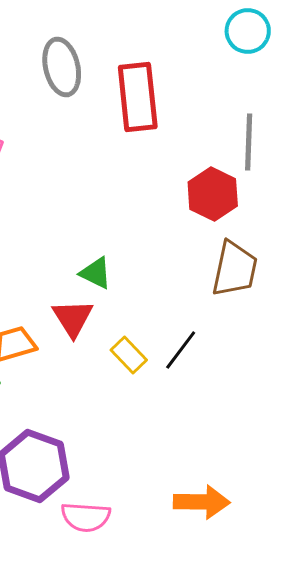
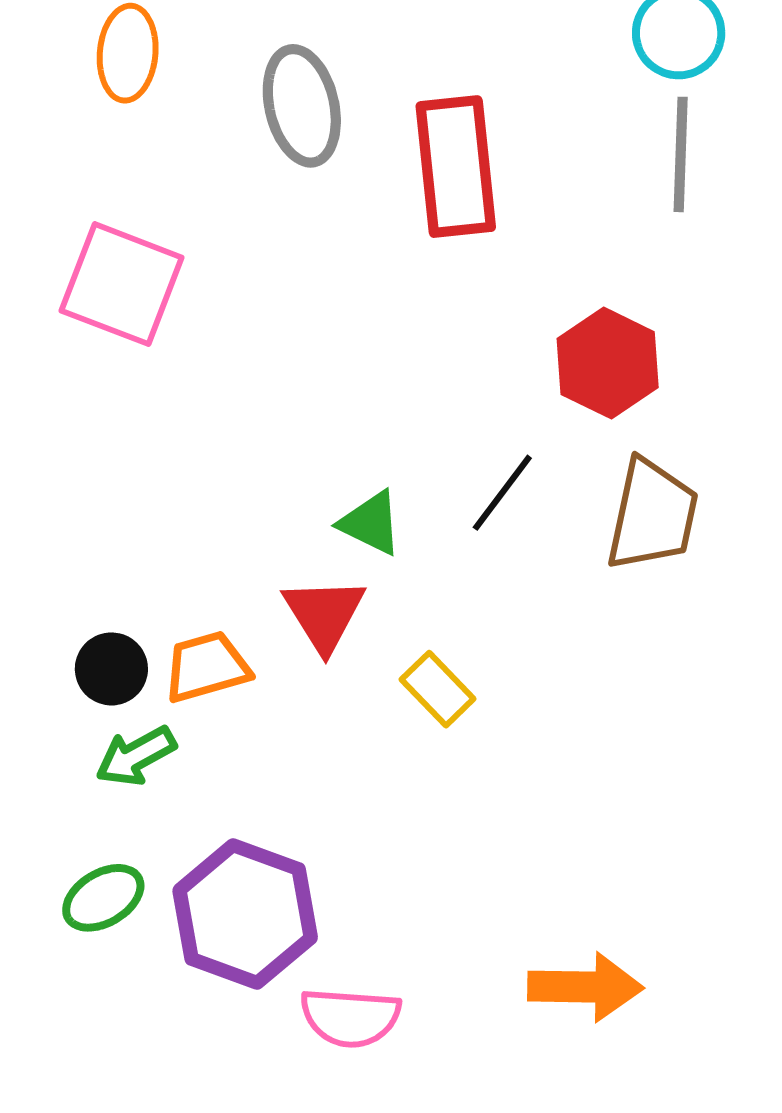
gray line: (249, 142) -> (681, 154), moved
black line: (181, 350) -> (502, 493), moved

